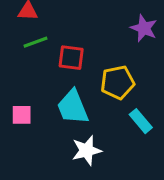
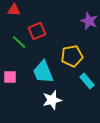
green line: (36, 42) -> (19, 42), moved, turned 63
red square: (71, 58) -> (37, 31), moved, turned -30

